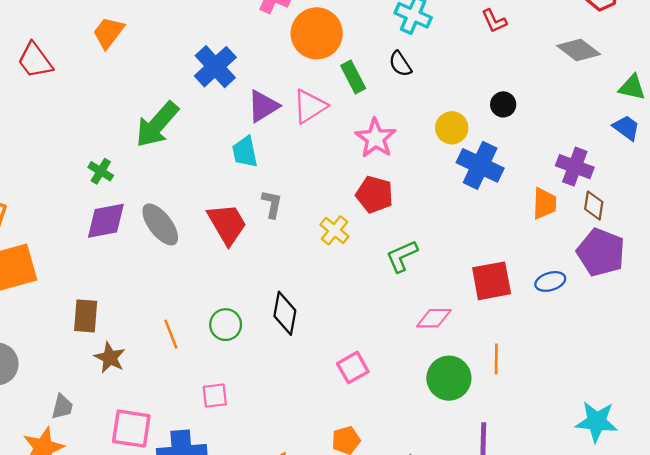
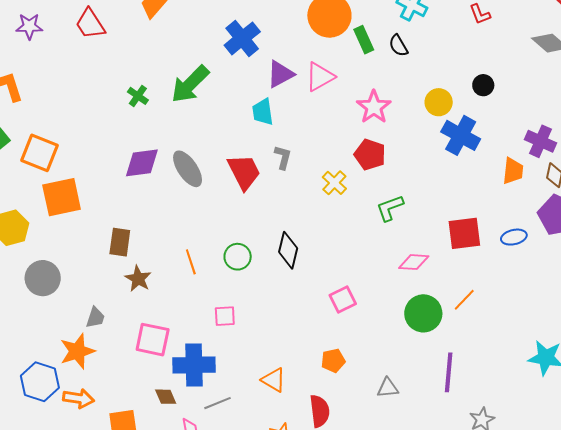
green rectangle: (353, 77) -> (364, 40), moved
green cross: (101, 171) -> (138, 96), moved
orange line: (496, 359) -> (464, 300), turned 40

